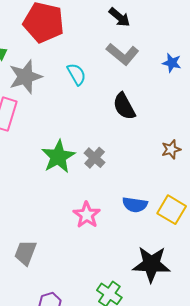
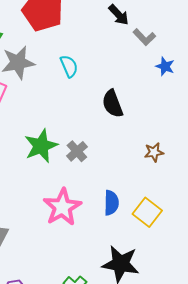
gray L-shape: (123, 54) -> (144, 37), moved, size x0.7
blue semicircle: (135, 205) -> (111, 203), turned -105
pink star: (87, 215) -> (62, 207), size x1.4

